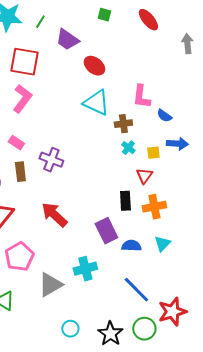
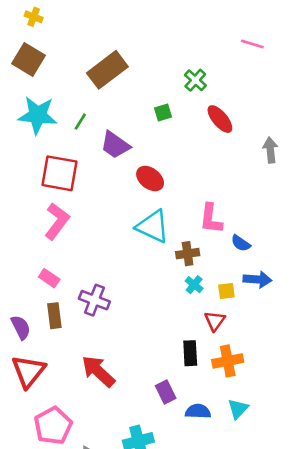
green square: (104, 15) -> (163, 113), turned -32
purple rectangle: (106, 231) -> (166, 392), size x0.7

